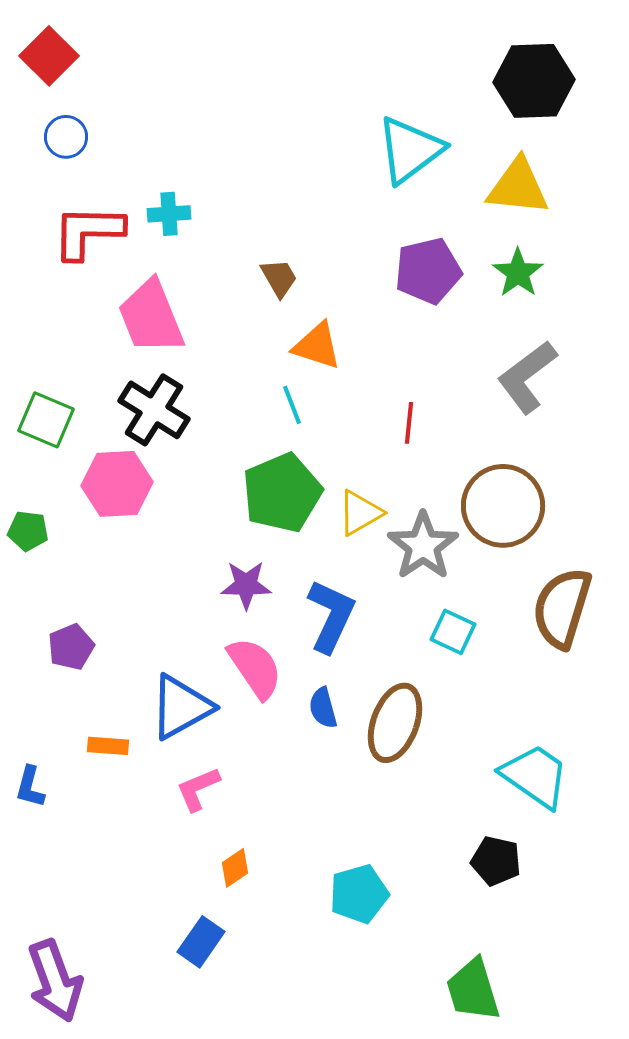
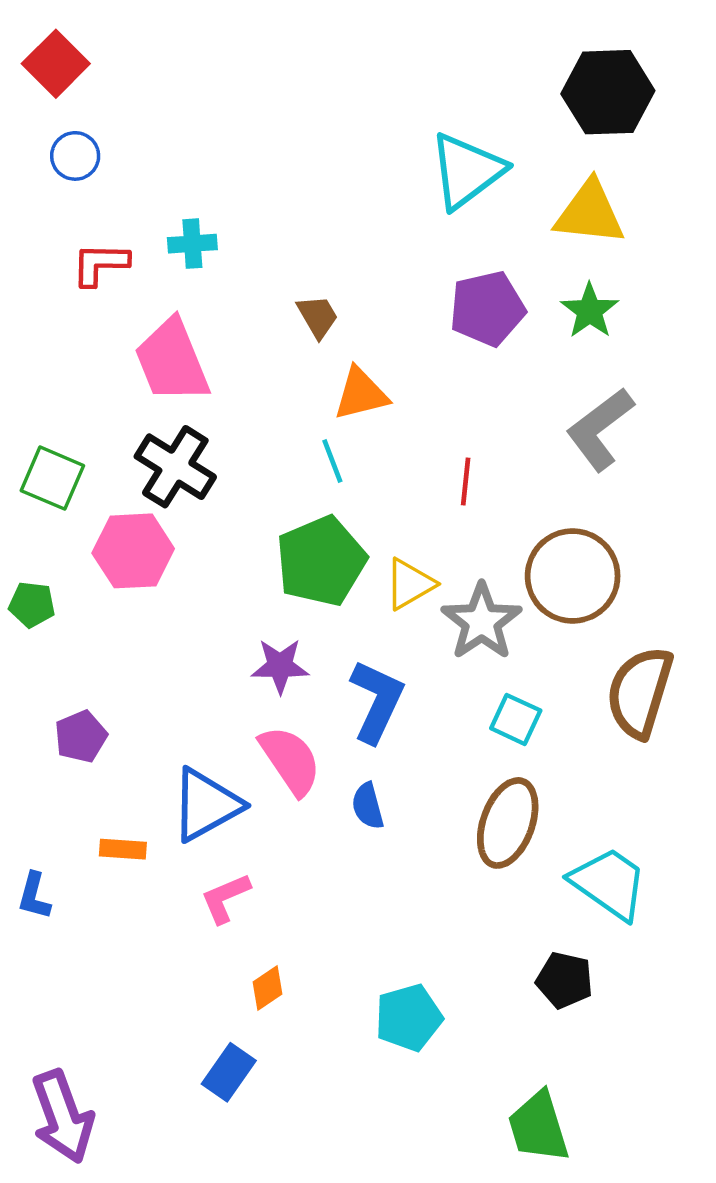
red L-shape: (88, 232) -> (100, 264), size x0.7
orange triangle: (317, 346) -> (361, 394), turned -32
brown ellipse: (395, 723) -> (508, 823), moved

